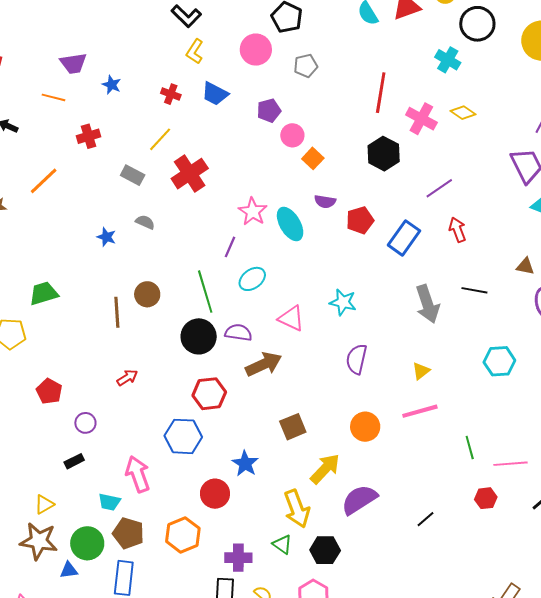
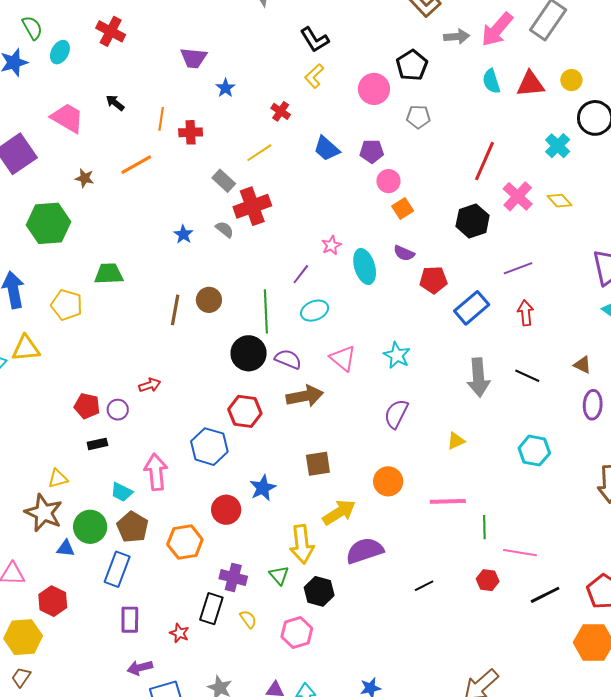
blue trapezoid: (215, 94) -> (327, 149), moved
orange line: (54, 97) -> (161, 119), moved, turned 70
red cross: (190, 174) -> (252, 206), moved
pink star: (253, 212) -> (331, 245), size x0.7
red arrow: (127, 378) -> (150, 385), moved
red pentagon: (49, 391) -> (87, 406), moved, turned -30
pink line: (420, 411) -> (448, 501), moved

